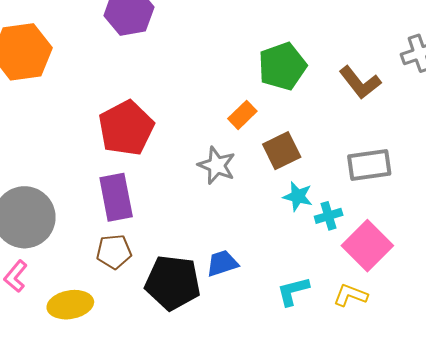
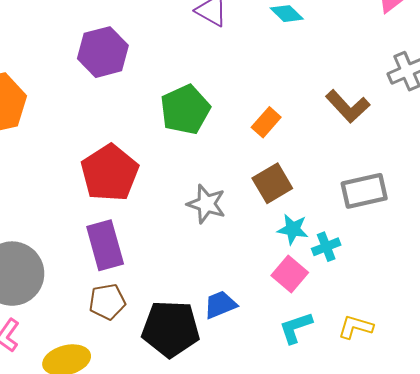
green pentagon: (282, 66) -> (185, 110), moved
orange rectangle: (242, 115) -> (266, 122), moved
pink square: (367, 246) -> (290, 274), moved, size x0.7

